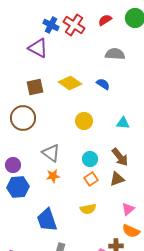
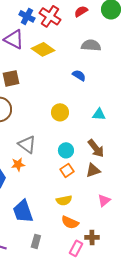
yellow diamond: (70, 83) -> (43, 49), moved
orange star: (53, 176) -> (18, 164), moved
orange semicircle: (131, 231) -> (70, 222), moved

